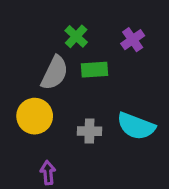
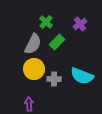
green rectangle: (94, 70) -> (57, 42), turned -42
yellow circle: (35, 116) -> (34, 69), moved

